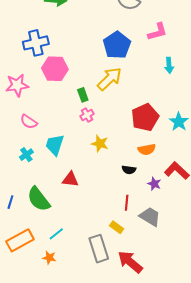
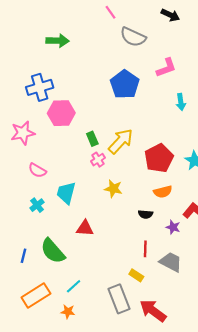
yellow arrow: (109, 79) -> (121, 141), moved

